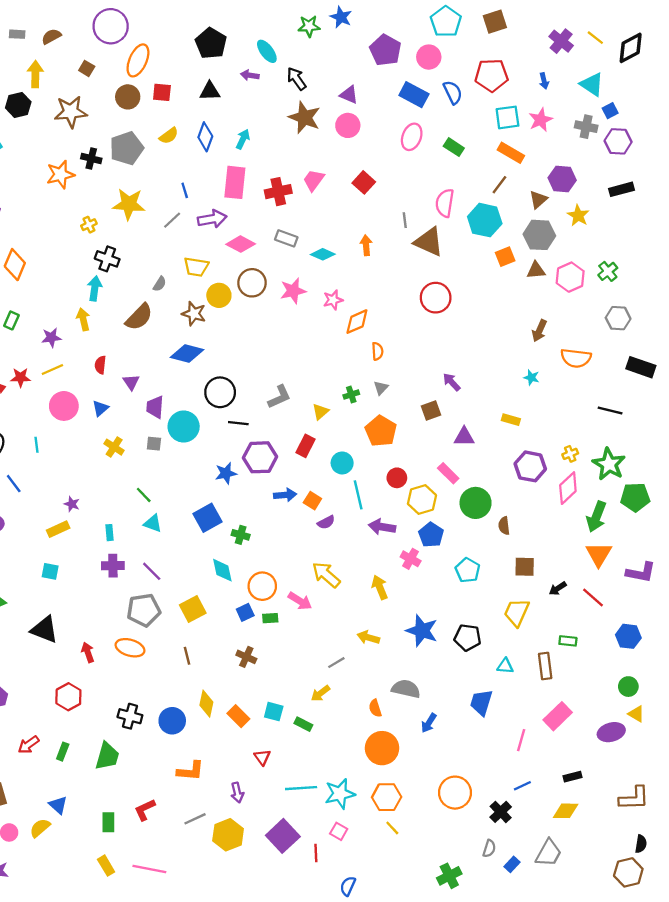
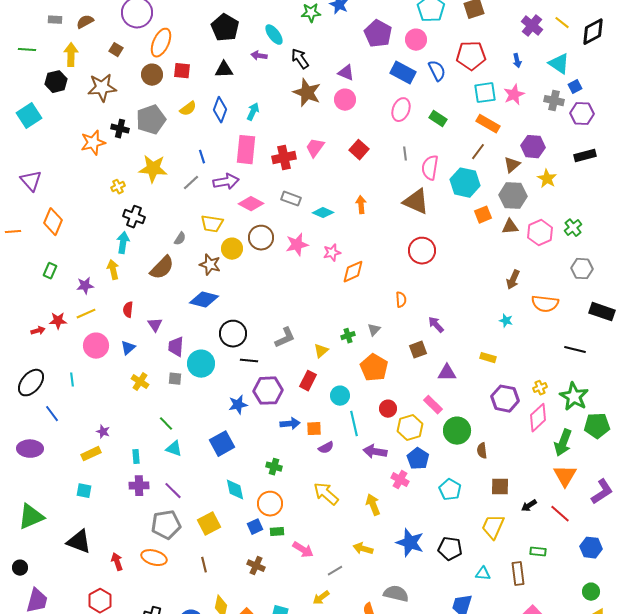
gray line: (405, 220) -> (405, 154), moved
orange semicircle: (377, 351) -> (401, 300), moved
orange square: (312, 501) -> (314, 429), turned -35
green cross: (241, 535) -> (274, 467), moved
purple L-shape: (641, 572) -> (602, 492), turned -44
pink arrow: (300, 601) -> (303, 550), moved

